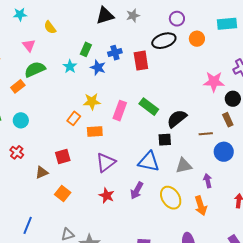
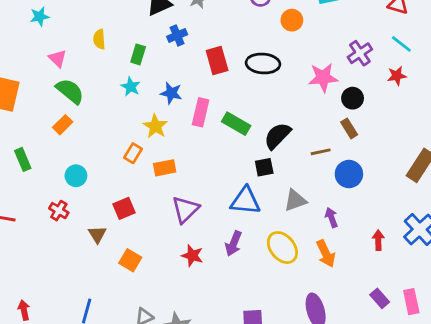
yellow semicircle: (50, 27) -> (99, 39), moved, turned 40
black ellipse: (164, 41) -> (263, 63), moved, turned 30
blue cross: (115, 53) -> (177, 35), moved
cyan star: (70, 66) -> (131, 87), moved
blue star: (98, 67) -> (171, 93), moved
green semicircle: (35, 69) -> (70, 91), turned 70
orange rectangle: (18, 86) -> (63, 125), moved
yellow star: (92, 101) -> (155, 126), turned -30
pink rectangle: (120, 111) -> (201, 112), moved
cyan circle: (21, 120) -> (76, 176), moved
brown triangle: (42, 172) -> (97, 234), turned -32

